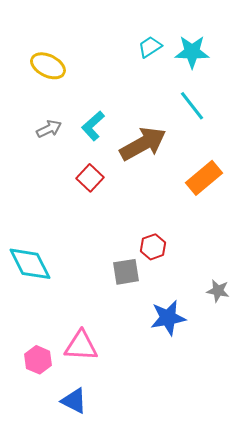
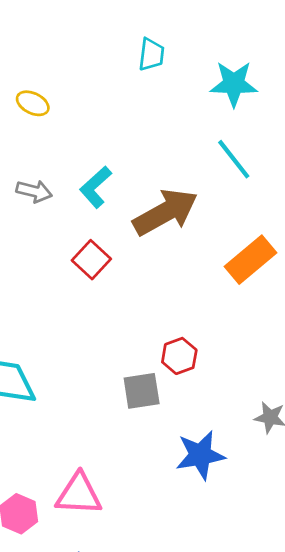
cyan trapezoid: (150, 47) -> (151, 54), moved, turned 130
yellow ellipse: (48, 66) -> (33, 103), size x0.7
gray arrow: (49, 129) -> (34, 191), turned 40

